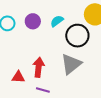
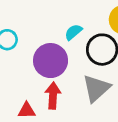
purple circle: (33, 21) -> (51, 61), moved, size x1.6

